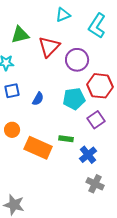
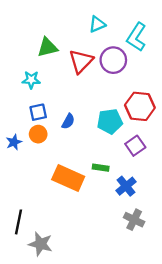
purple circle: (77, 60) -> (113, 60), moved
orange circle: (12, 130) -> (38, 134), moved

